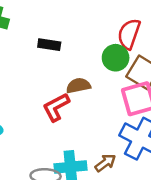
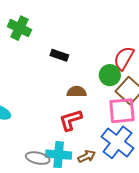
red L-shape: (56, 107) -> (71, 120), moved

